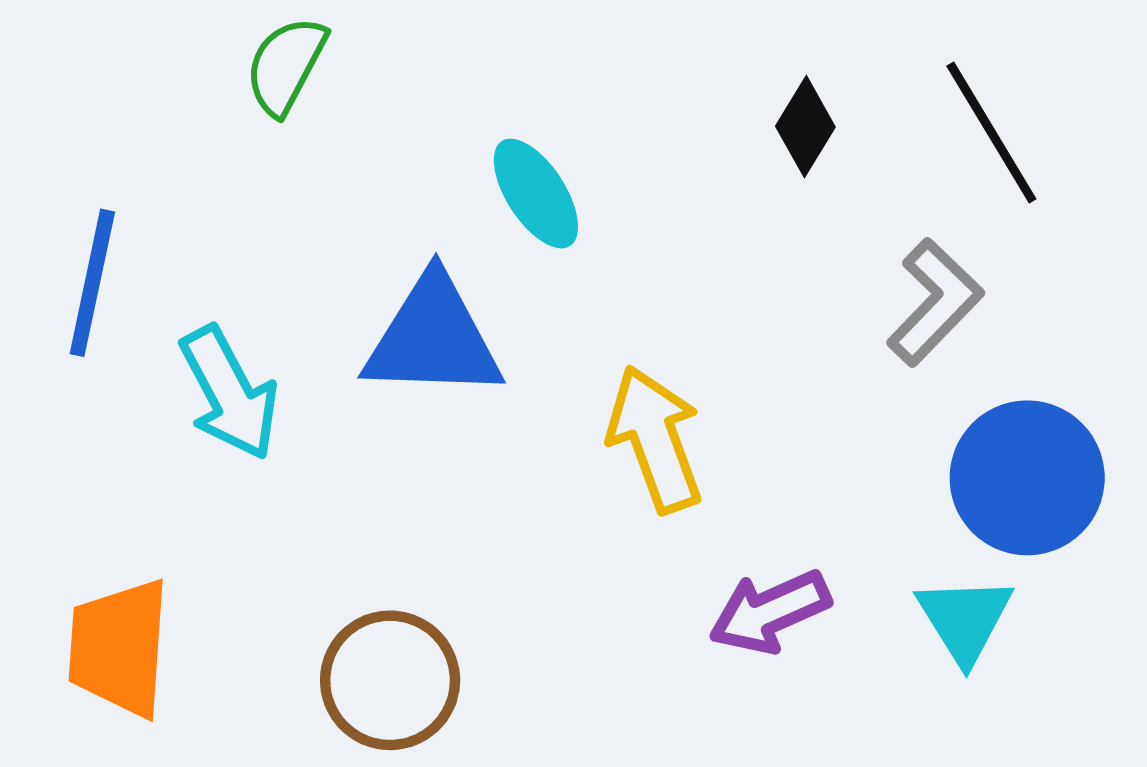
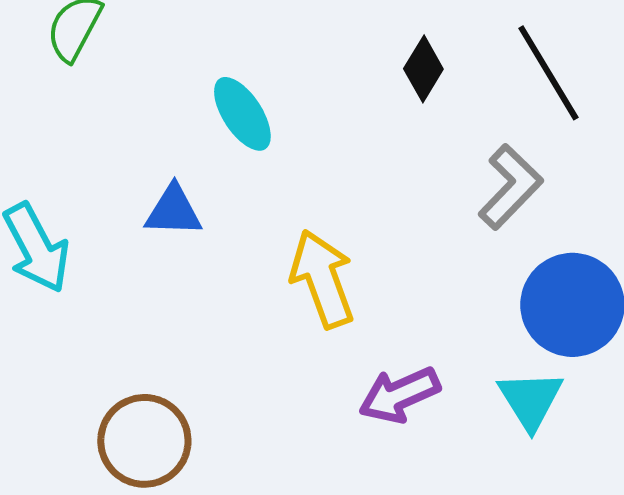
blue triangle: (433, 338) -> (173, 211), size x0.6

